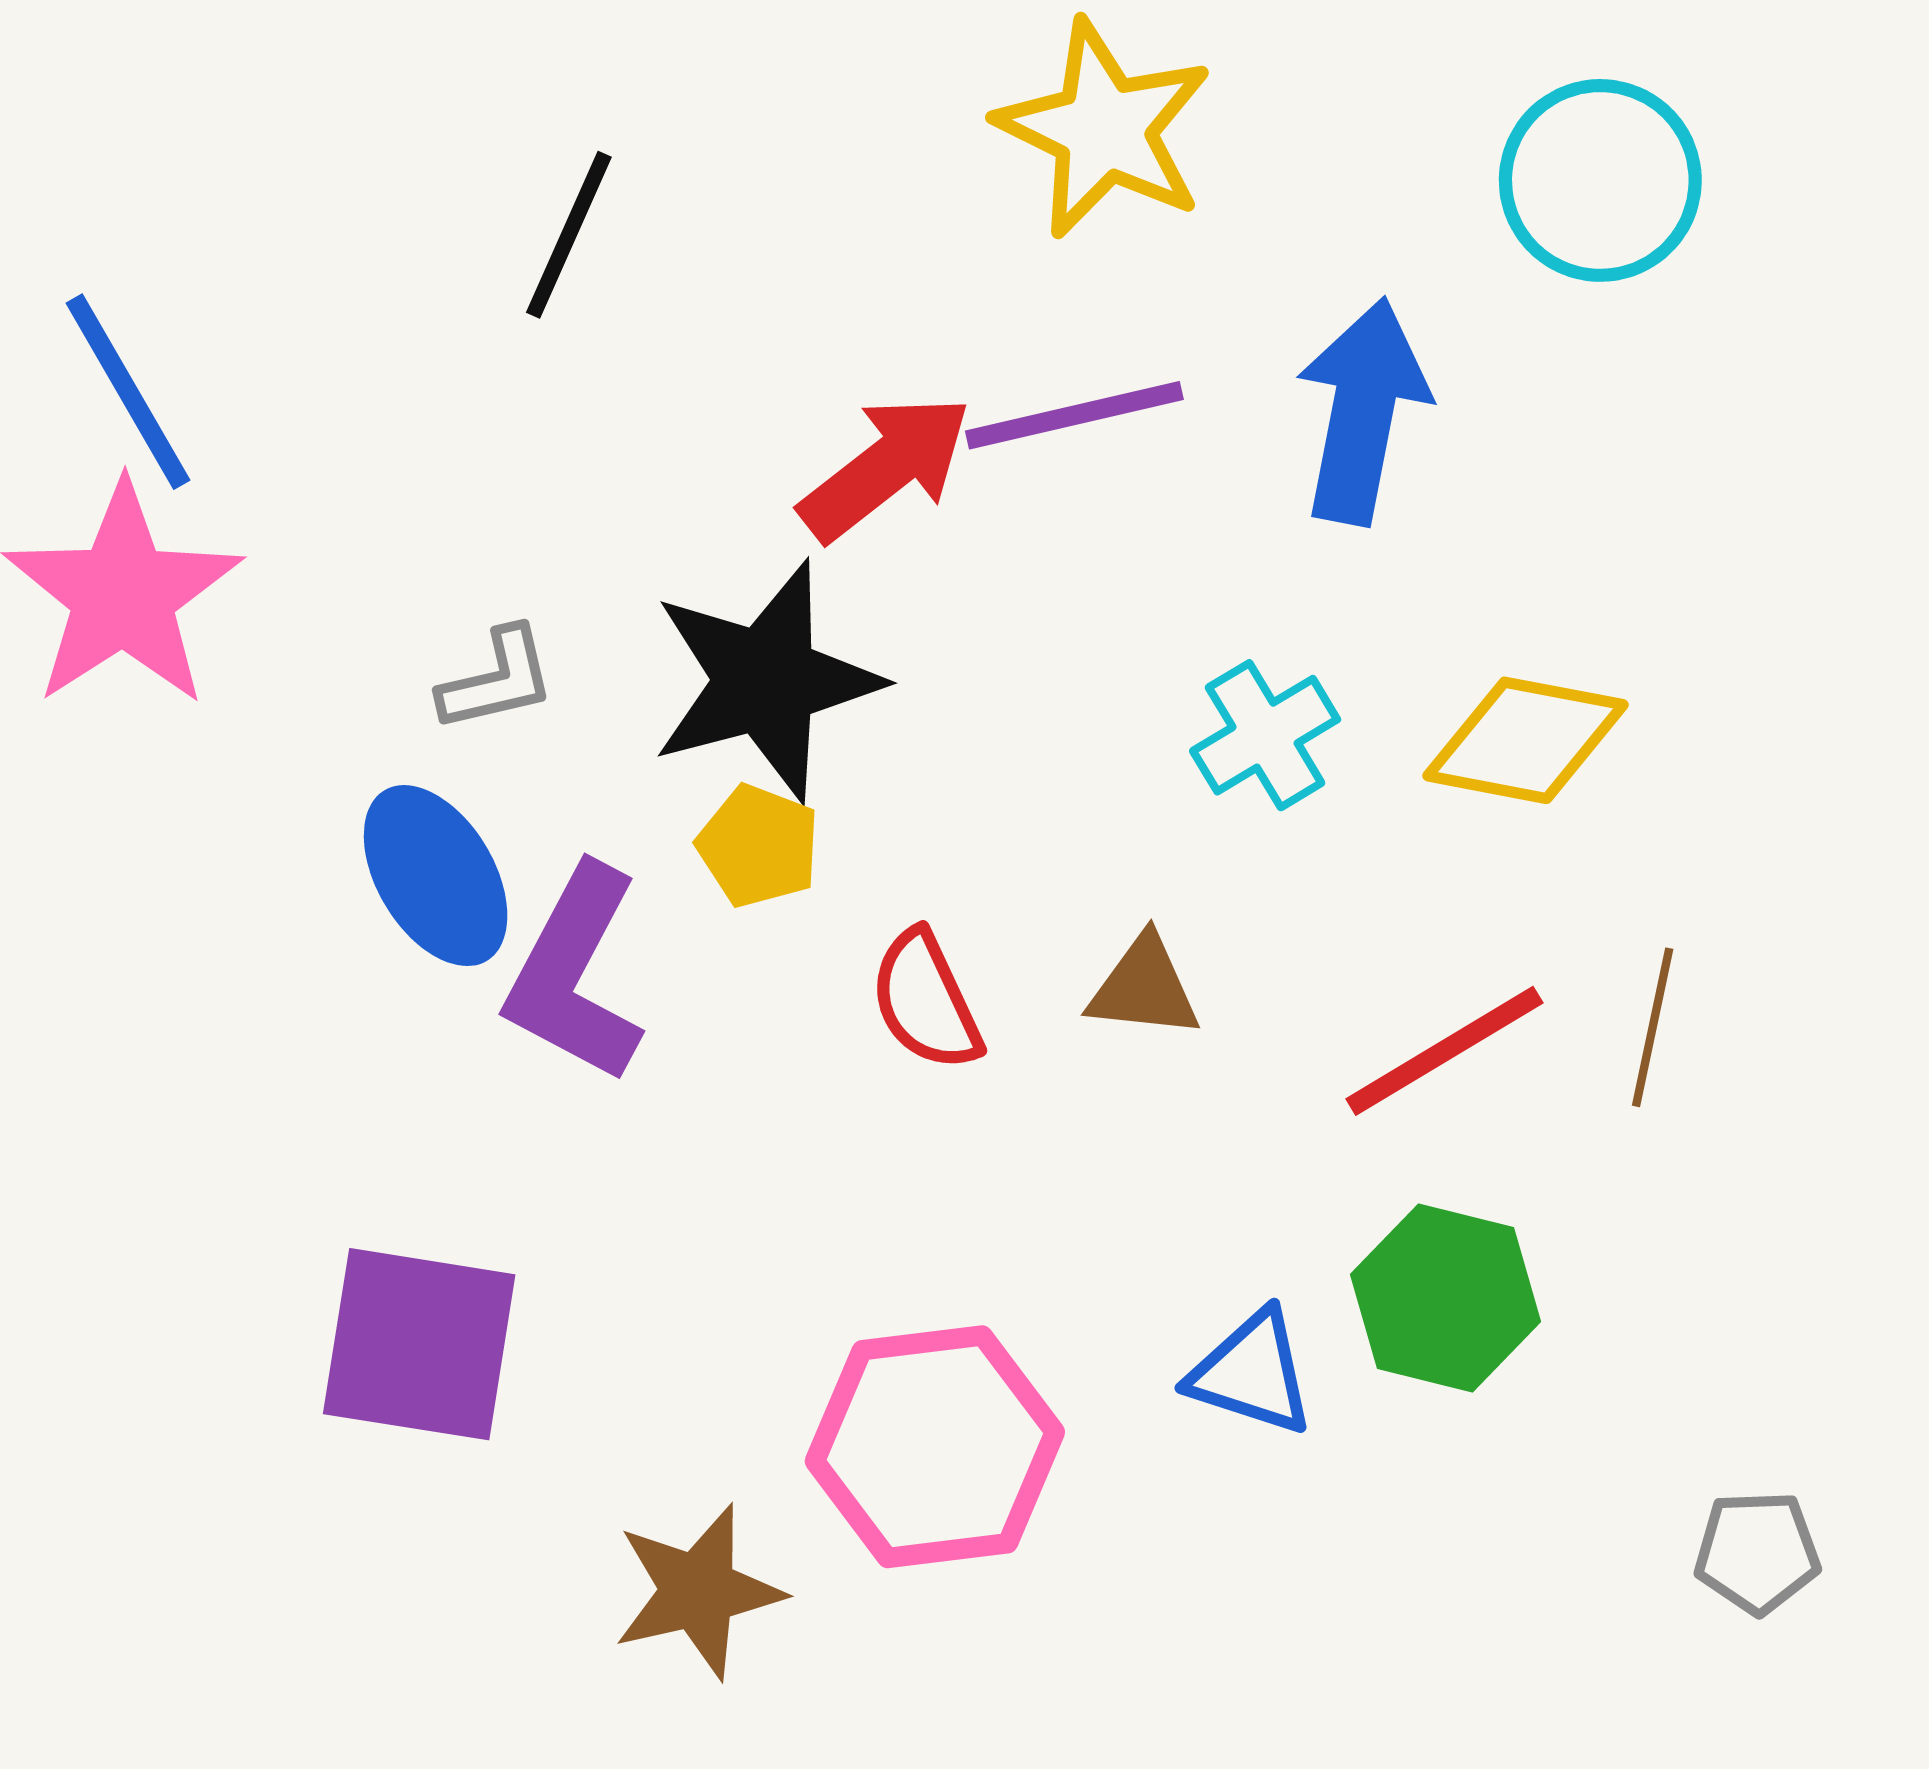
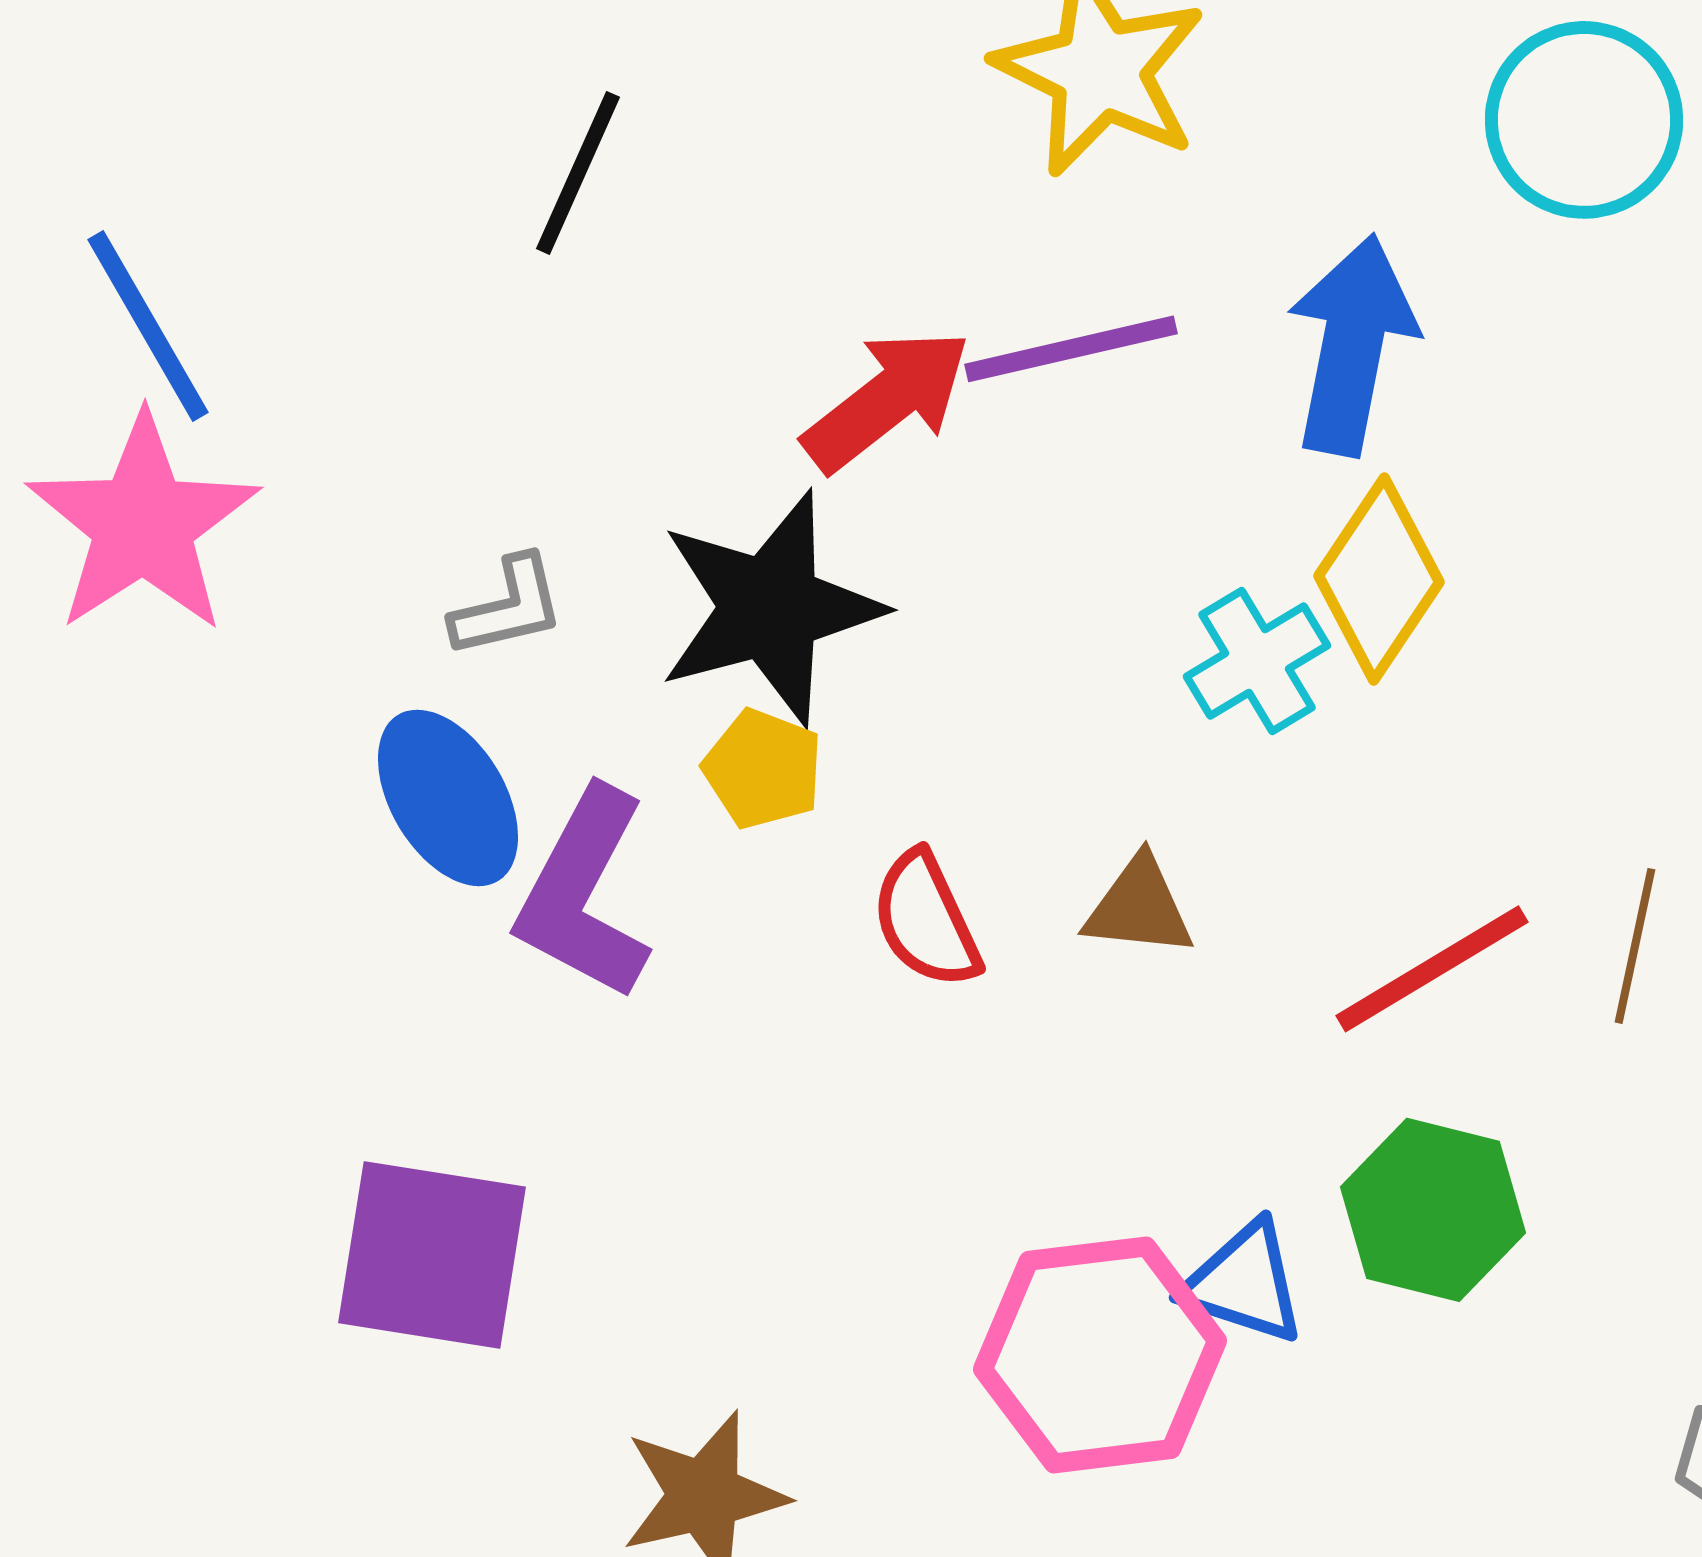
yellow diamond: (1525, 740) -> (1379, 579), moved, turned -67
pink hexagon: (935, 1447) -> (1100, 1355), moved

